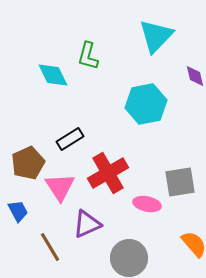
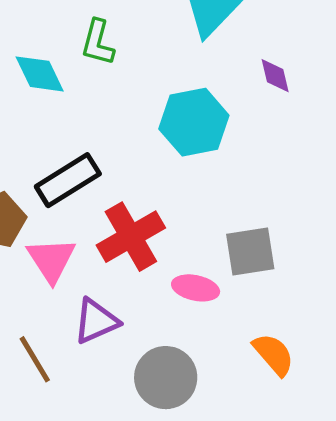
black rectangle: (70, 139) -> (68, 180), size x1.4

